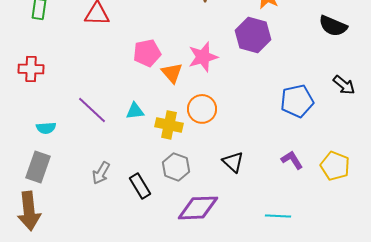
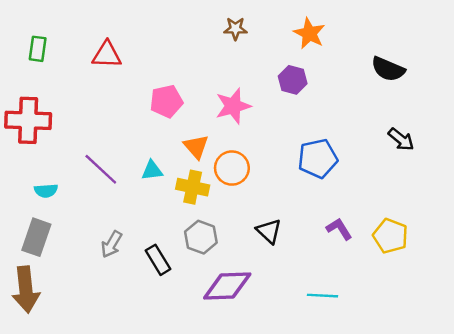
purple hexagon: (253, 35) -> (293, 80), size x0.7
red cross: (31, 69) -> (28, 120), size x1.5
orange triangle: (172, 73) -> (196, 147), moved
blue pentagon: (297, 101) -> (318, 158), moved

